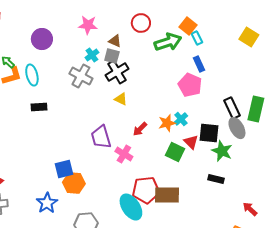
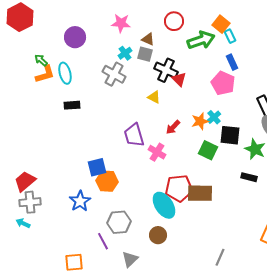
black cross: (117, 72) -> (166, 70), moved, turned -35
black square: (209, 133) -> (230, 135), moved
red triangle: (191, 142) -> (179, 79), moved

